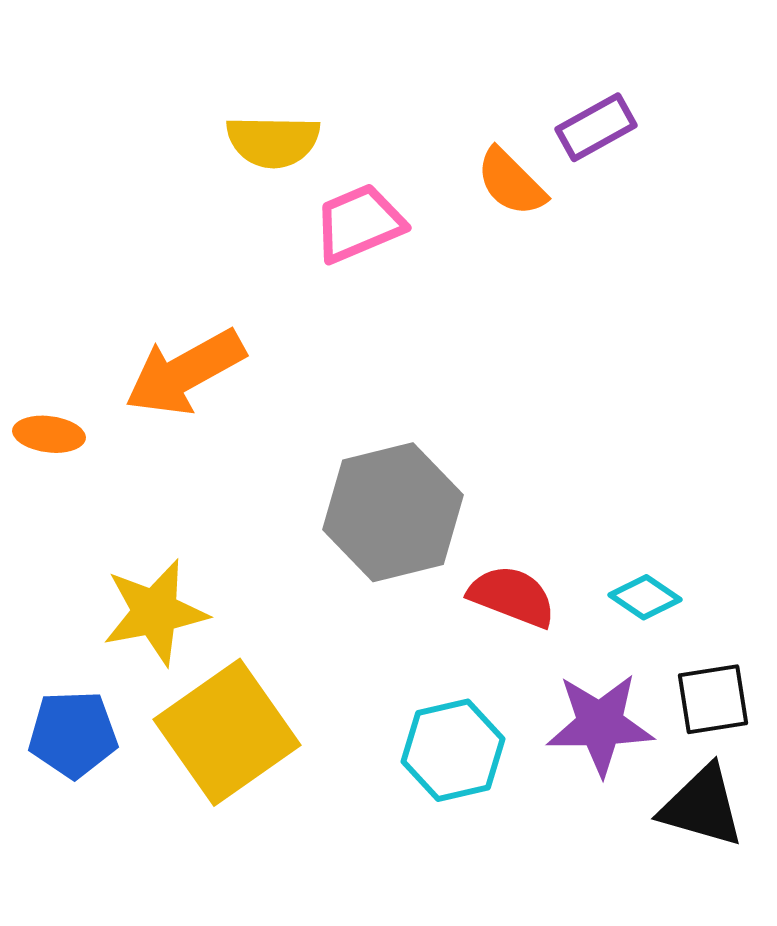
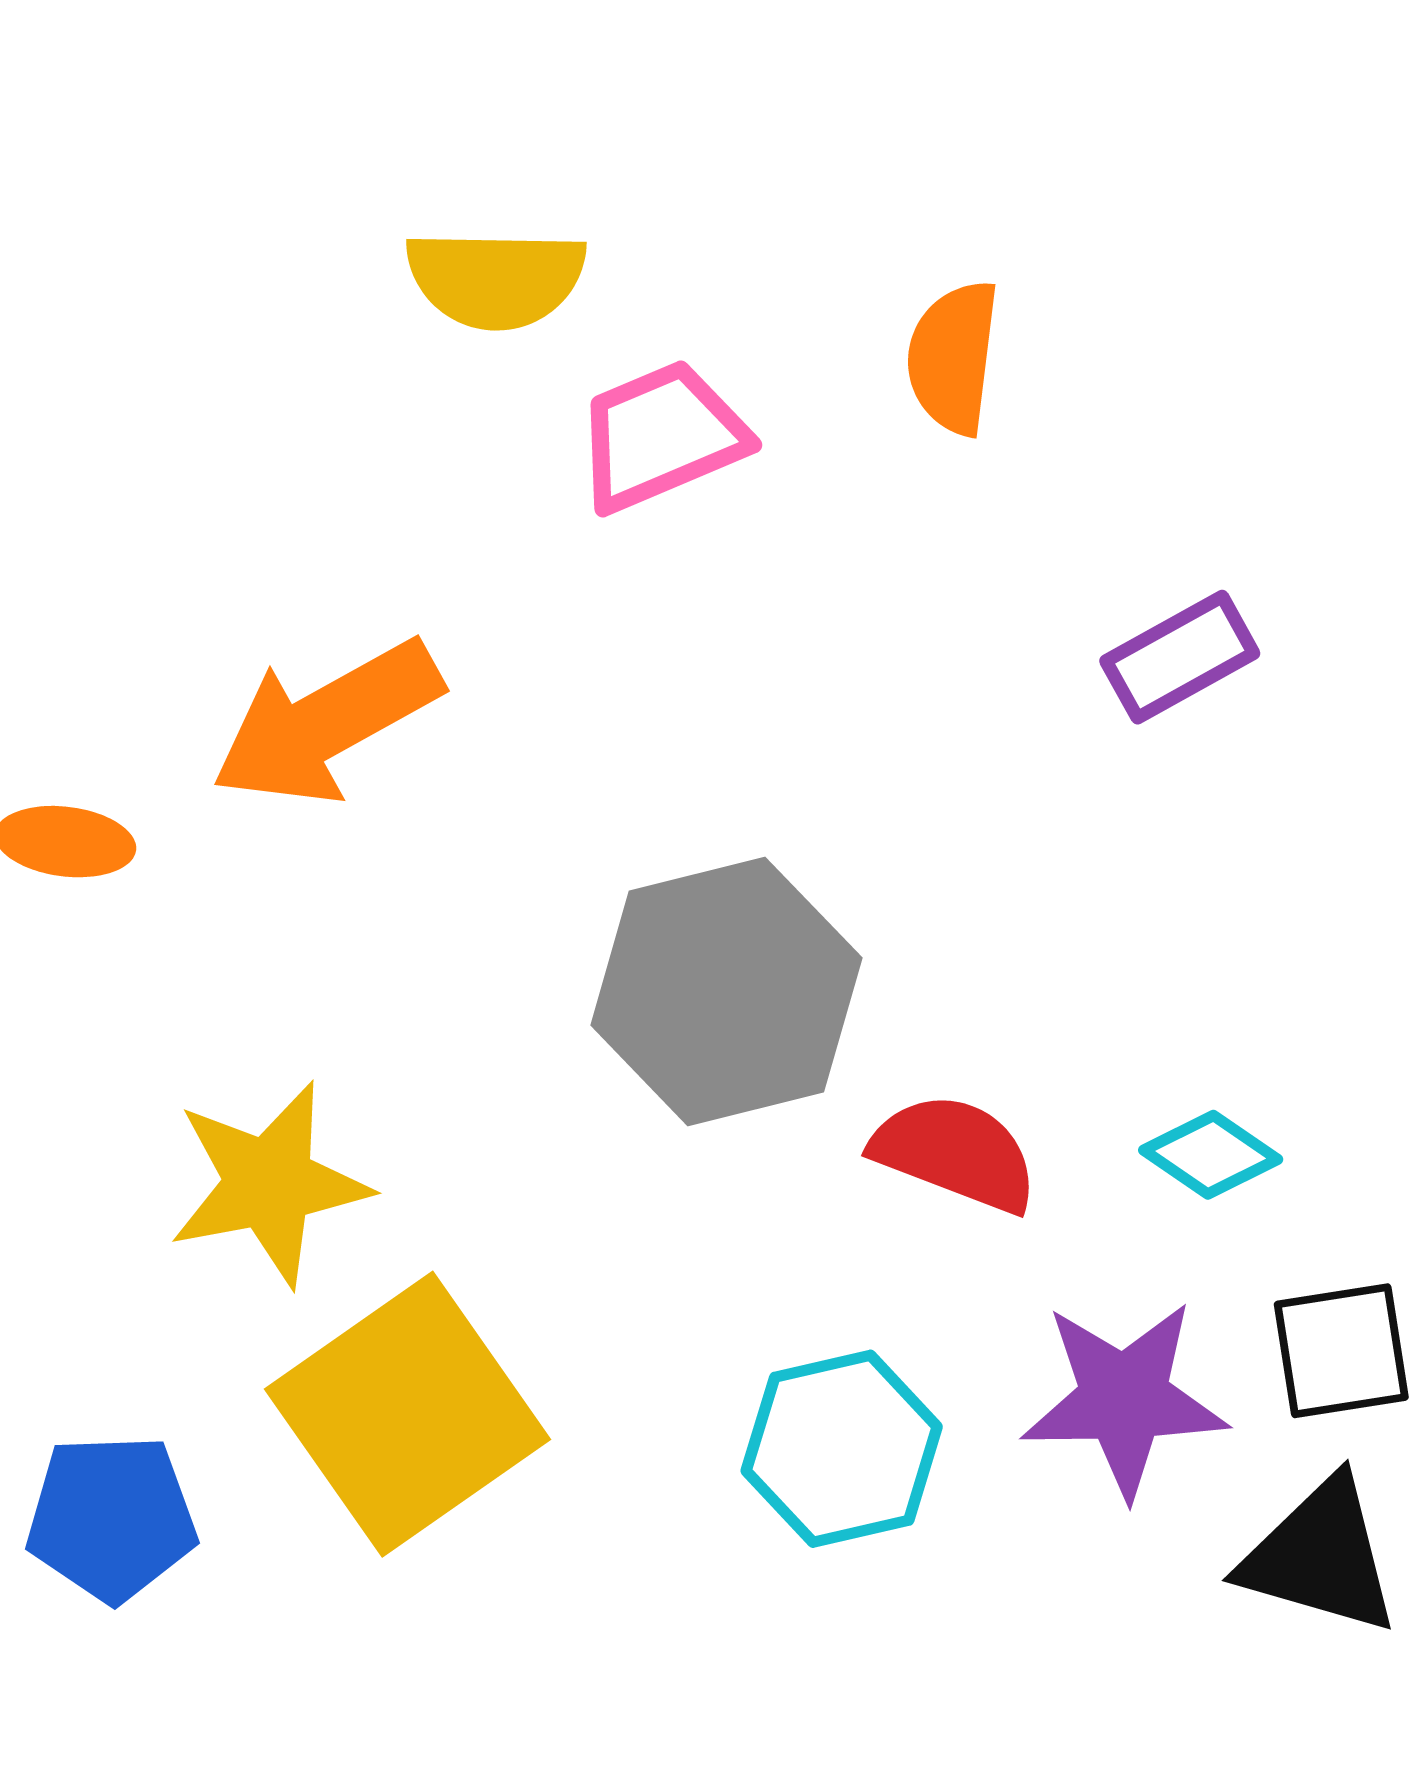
purple rectangle: (596, 127) -> (1180, 657), moved
orange semicircle: (511, 182) -> (953, 357), turned 52
blue pentagon: (73, 734) -> (112, 1518), moved

